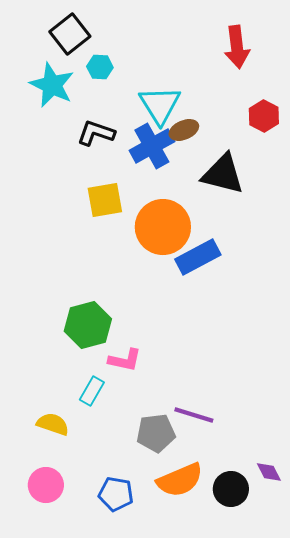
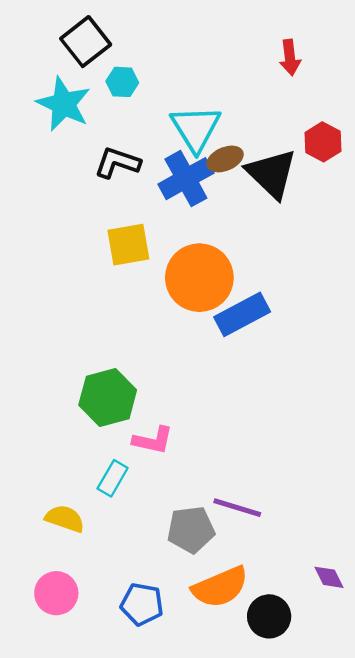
red arrow: (237, 47) -> (290, 57), size x0.7
black triangle: (223, 174) -> (272, 174), moved, turned 30
black circle: (231, 489) -> (269, 616), moved

